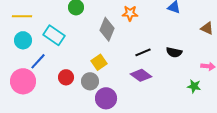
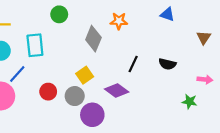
brown triangle: (207, 28) -> (204, 38), turned 40
cyan rectangle: (54, 35) -> (35, 45), turned 50
black line: (143, 52) -> (133, 64), turned -42
purple diamond: (141, 75) -> (117, 91), moved

